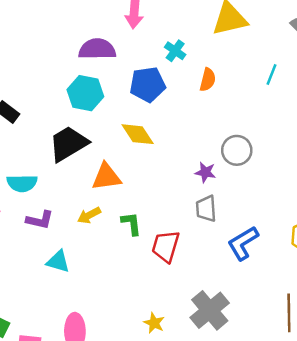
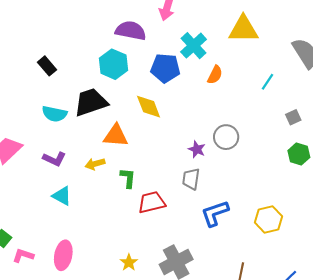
cyan cross: (175, 51) -> (194, 46), size x1.5
cyan semicircle: (22, 183) -> (55, 114), moved
red trapezoid: (166, 246) -> (152, 202), turned 48

